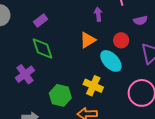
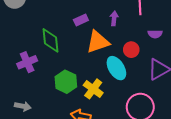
purple rectangle: (41, 20) -> (81, 20), moved
orange triangle: (88, 40) -> (98, 42), size x1.4
green hexagon: (60, 95) -> (66, 82), moved

